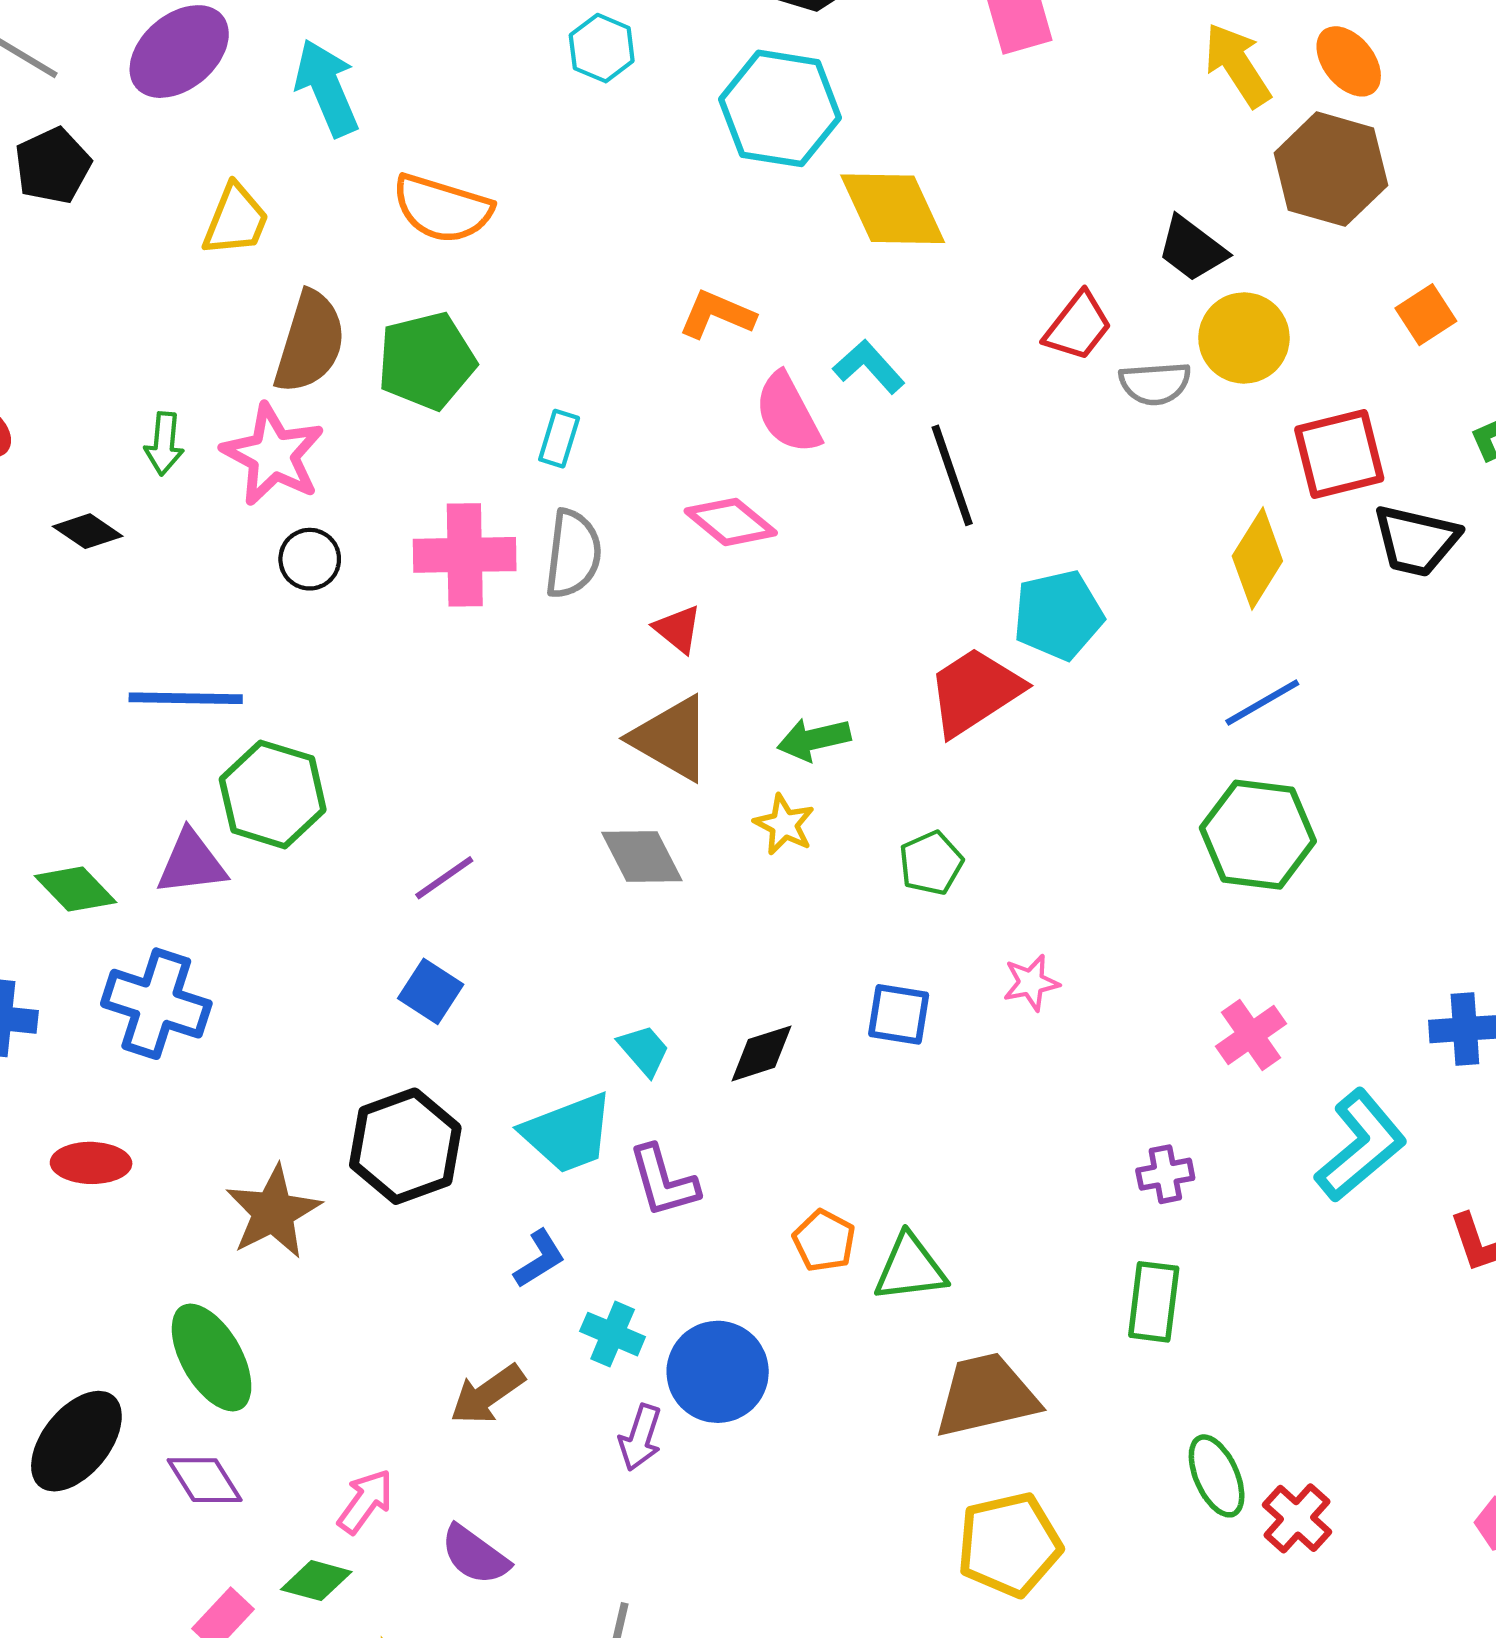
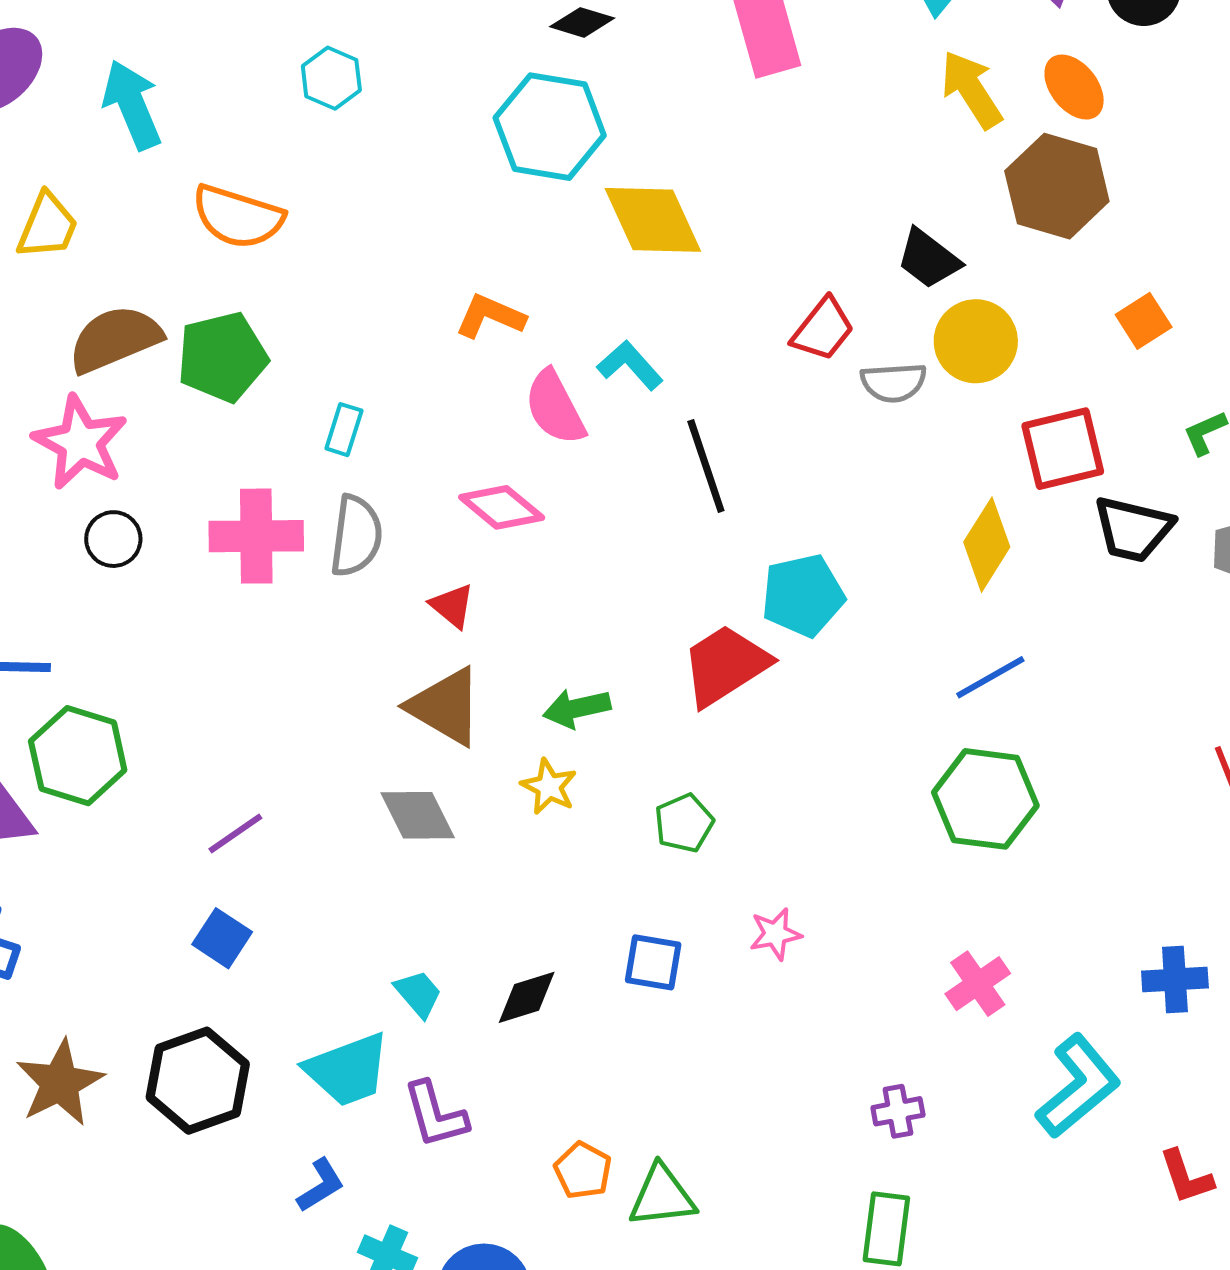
cyan hexagon: (602, 48) -> (331, 78), moved
brown semicircle: (310, 342) -> (115, 339), turned -130
brown star: (273, 1212) -> (60, 1083), moved

